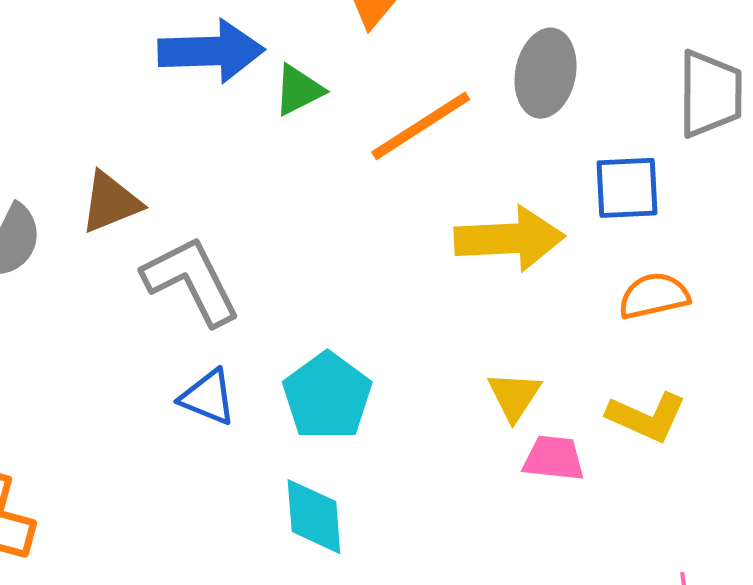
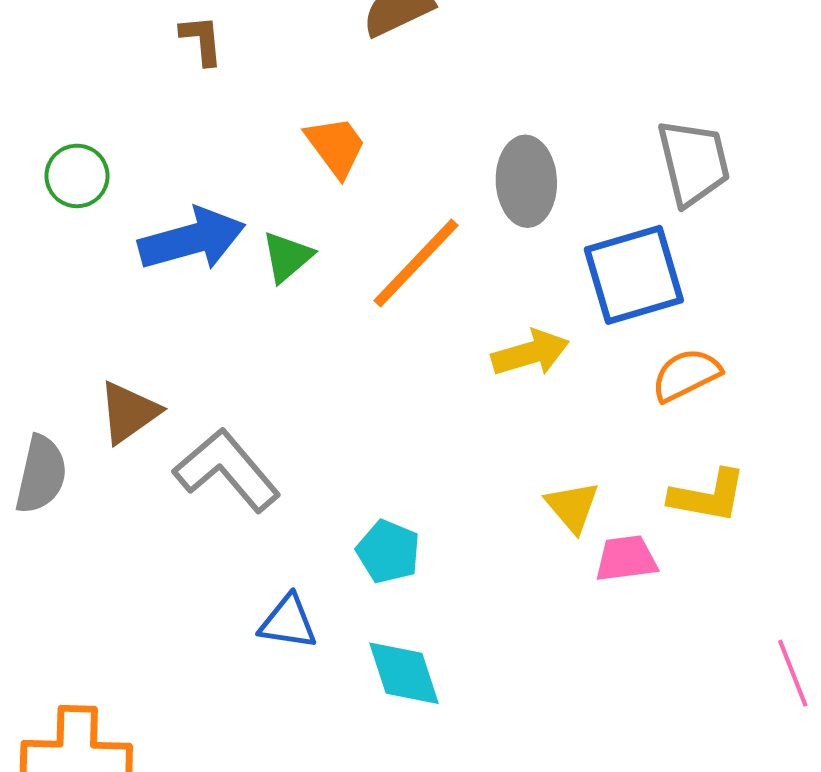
blue square: (627, 188) -> (634, 275), size x1.4
yellow arrow: (510, 239) -> (530, 353), size x0.7
cyan pentagon: (327, 396) -> (388, 552), size x0.7
blue triangle: (208, 397) -> (288, 622), moved

